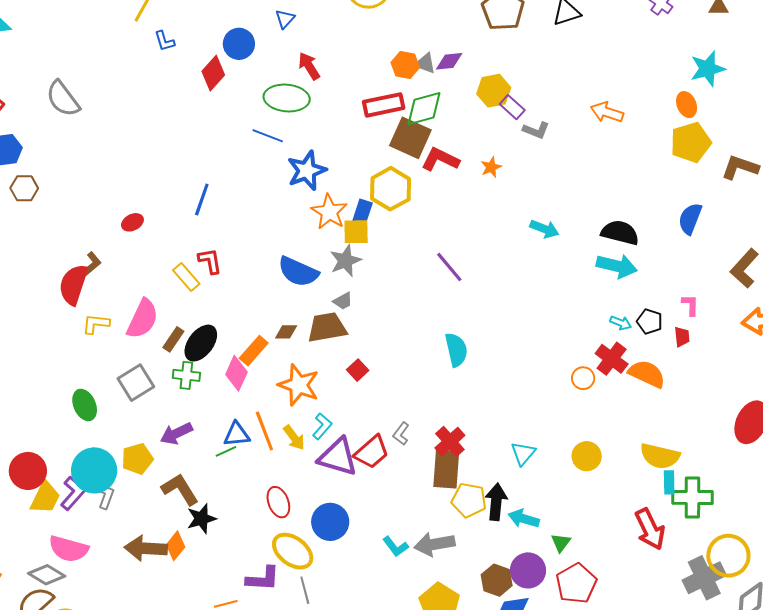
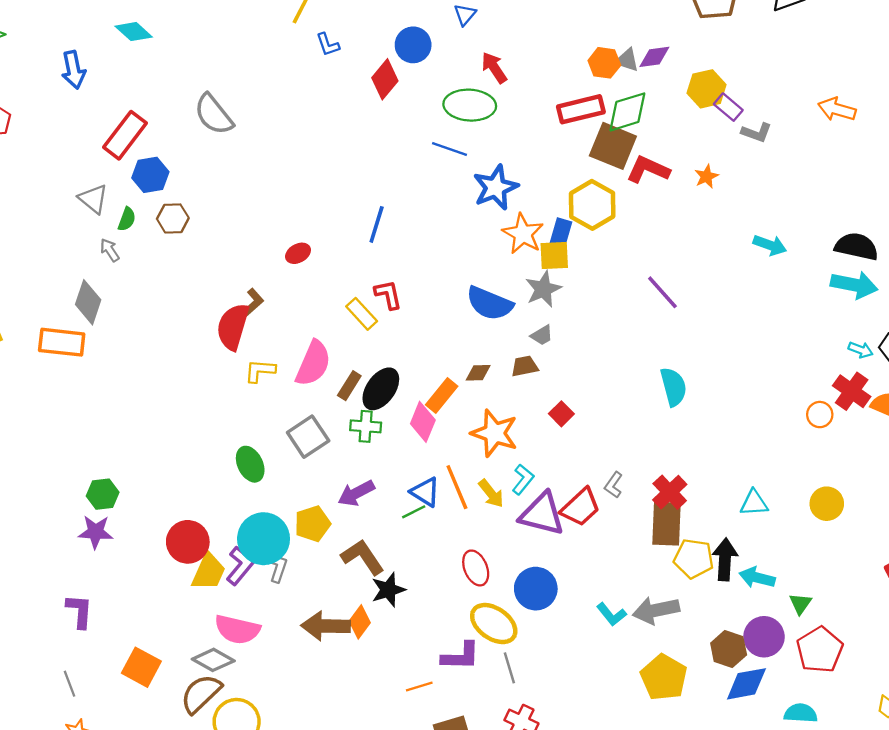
brown trapezoid: (327, 327) -> (525, 366), size x0.6
blue triangle: (237, 434) -> (425, 492), turned 40
cyan triangle: (523, 453) -> (754, 503), turned 48

